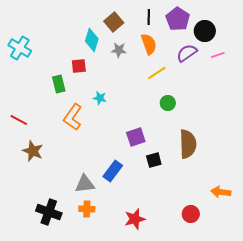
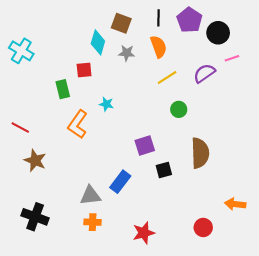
brown square: (114, 22) -> (121, 23), turned -30
purple semicircle: (187, 53) -> (204, 73), moved
black cross: (49, 212) -> (35, 217), moved

